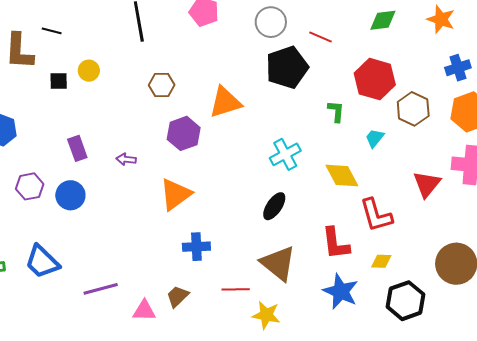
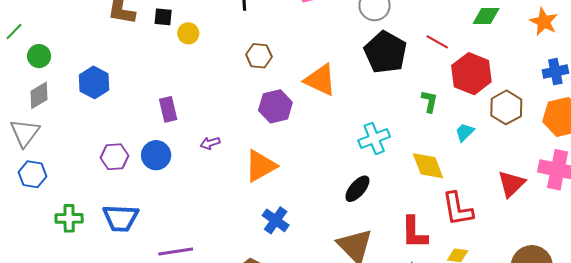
red line: (321, 37) -> (437, 42), moved
black pentagon: (287, 67) -> (385, 52), turned -30
black square: (59, 81) -> (163, 17), moved
orange triangle: (225, 102) -> (320, 80), turned 36
purple arrow: (126, 159) -> (210, 143), moved, turned -30
purple hexagon: (30, 186) -> (115, 157), moved
blue cross: (196, 247) -> (276, 220), turned 32
blue trapezoid: (42, 262) -> (121, 218), turned -48

